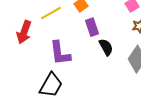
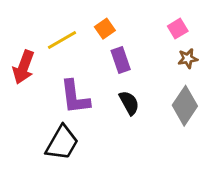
black semicircle: (106, 47) -> (129, 103), moved

